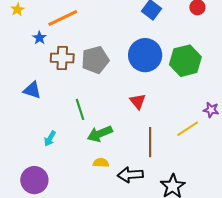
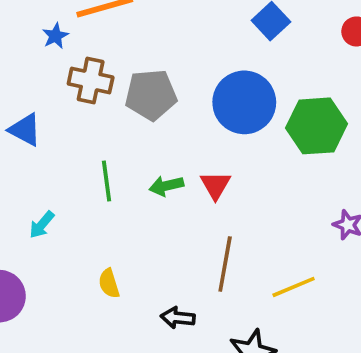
yellow line: (188, 129) -> (294, 287), moved
green arrow: (100, 134) -> (166, 186), moved, size x0.7
yellow semicircle: (101, 163) -> (109, 283), moved, turned -119
black arrow: (130, 175) -> (178, 318), size x0.7

